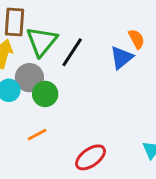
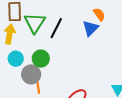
gray circle: (29, 78) -> (31, 74), moved
orange line: (37, 135) -> (38, 87), turned -64

